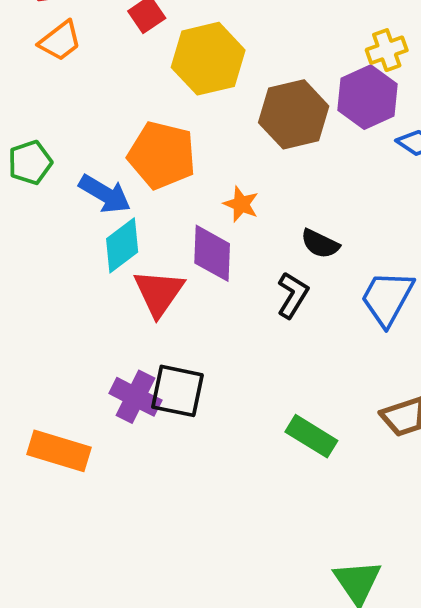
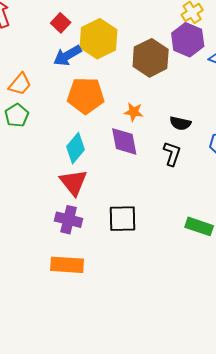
orange trapezoid: (60, 41) -> (20, 84), moved
blue arrow: (105, 194) -> (67, 55), moved, turned 132
red triangle: (159, 293) -> (73, 182), moved
purple cross: (135, 397) -> (69, 220), moved

